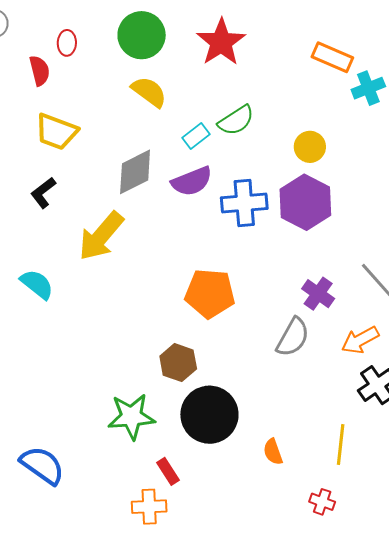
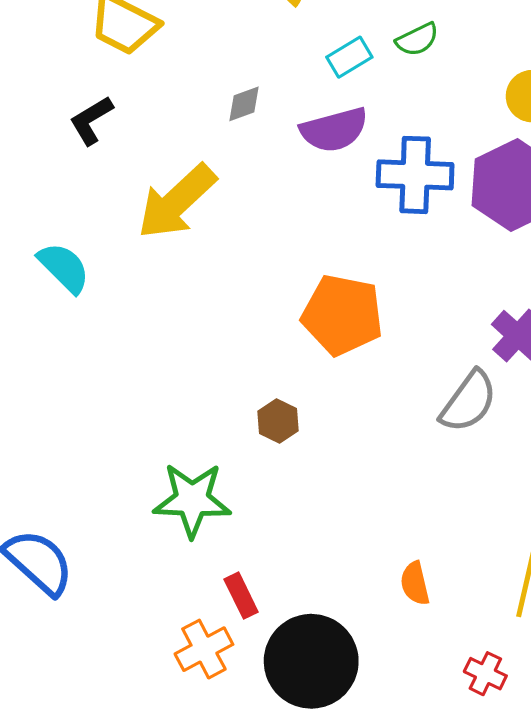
green semicircle: (236, 120) -> (417, 39), size x0.7
gray diamond: (135, 172) -> (244, 104), size x0.5
brown hexagon: (178, 363) -> (278, 421), size x0.7
black circle: (209, 415) -> (311, 661), moved
orange cross: (149, 507) -> (204, 649), turned -32

